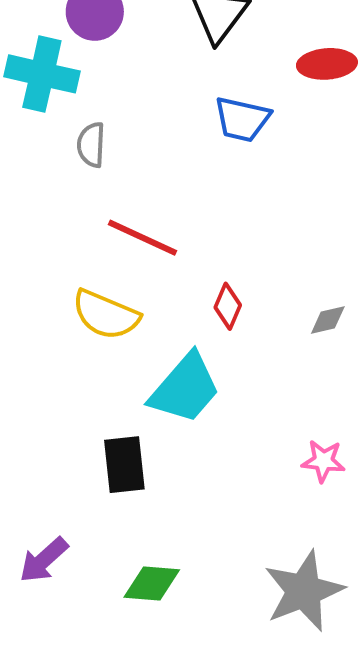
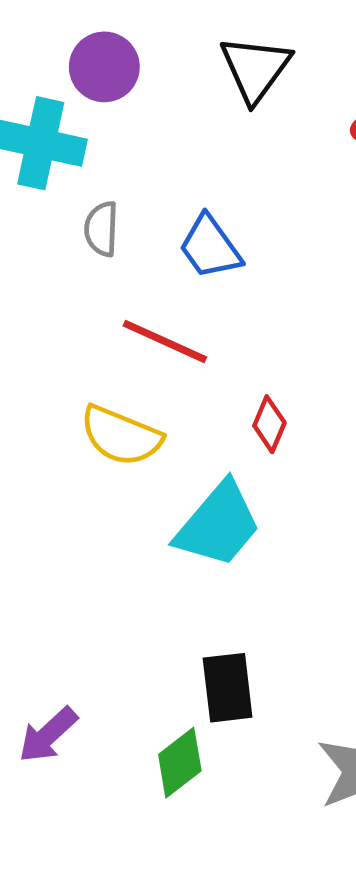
blue trapezoid: (242, 119) -> (210, 247), moved, turned 42
black rectangle: (124, 465) -> (228, 688), moved
green diamond: (152, 584) -> (180, 763), turned -42

